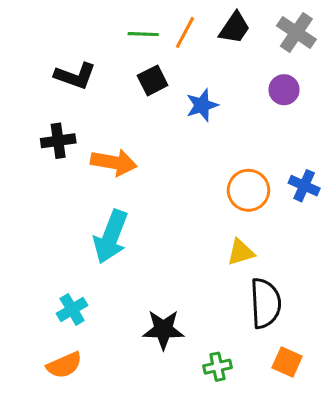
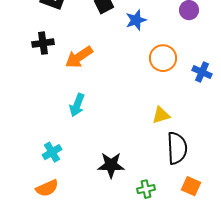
orange arrow: (114, 162) -> (79, 57), turned 136
orange circle: (248, 190) -> (163, 58), moved
cyan arrow: (111, 237) -> (77, 105), size x0.7

